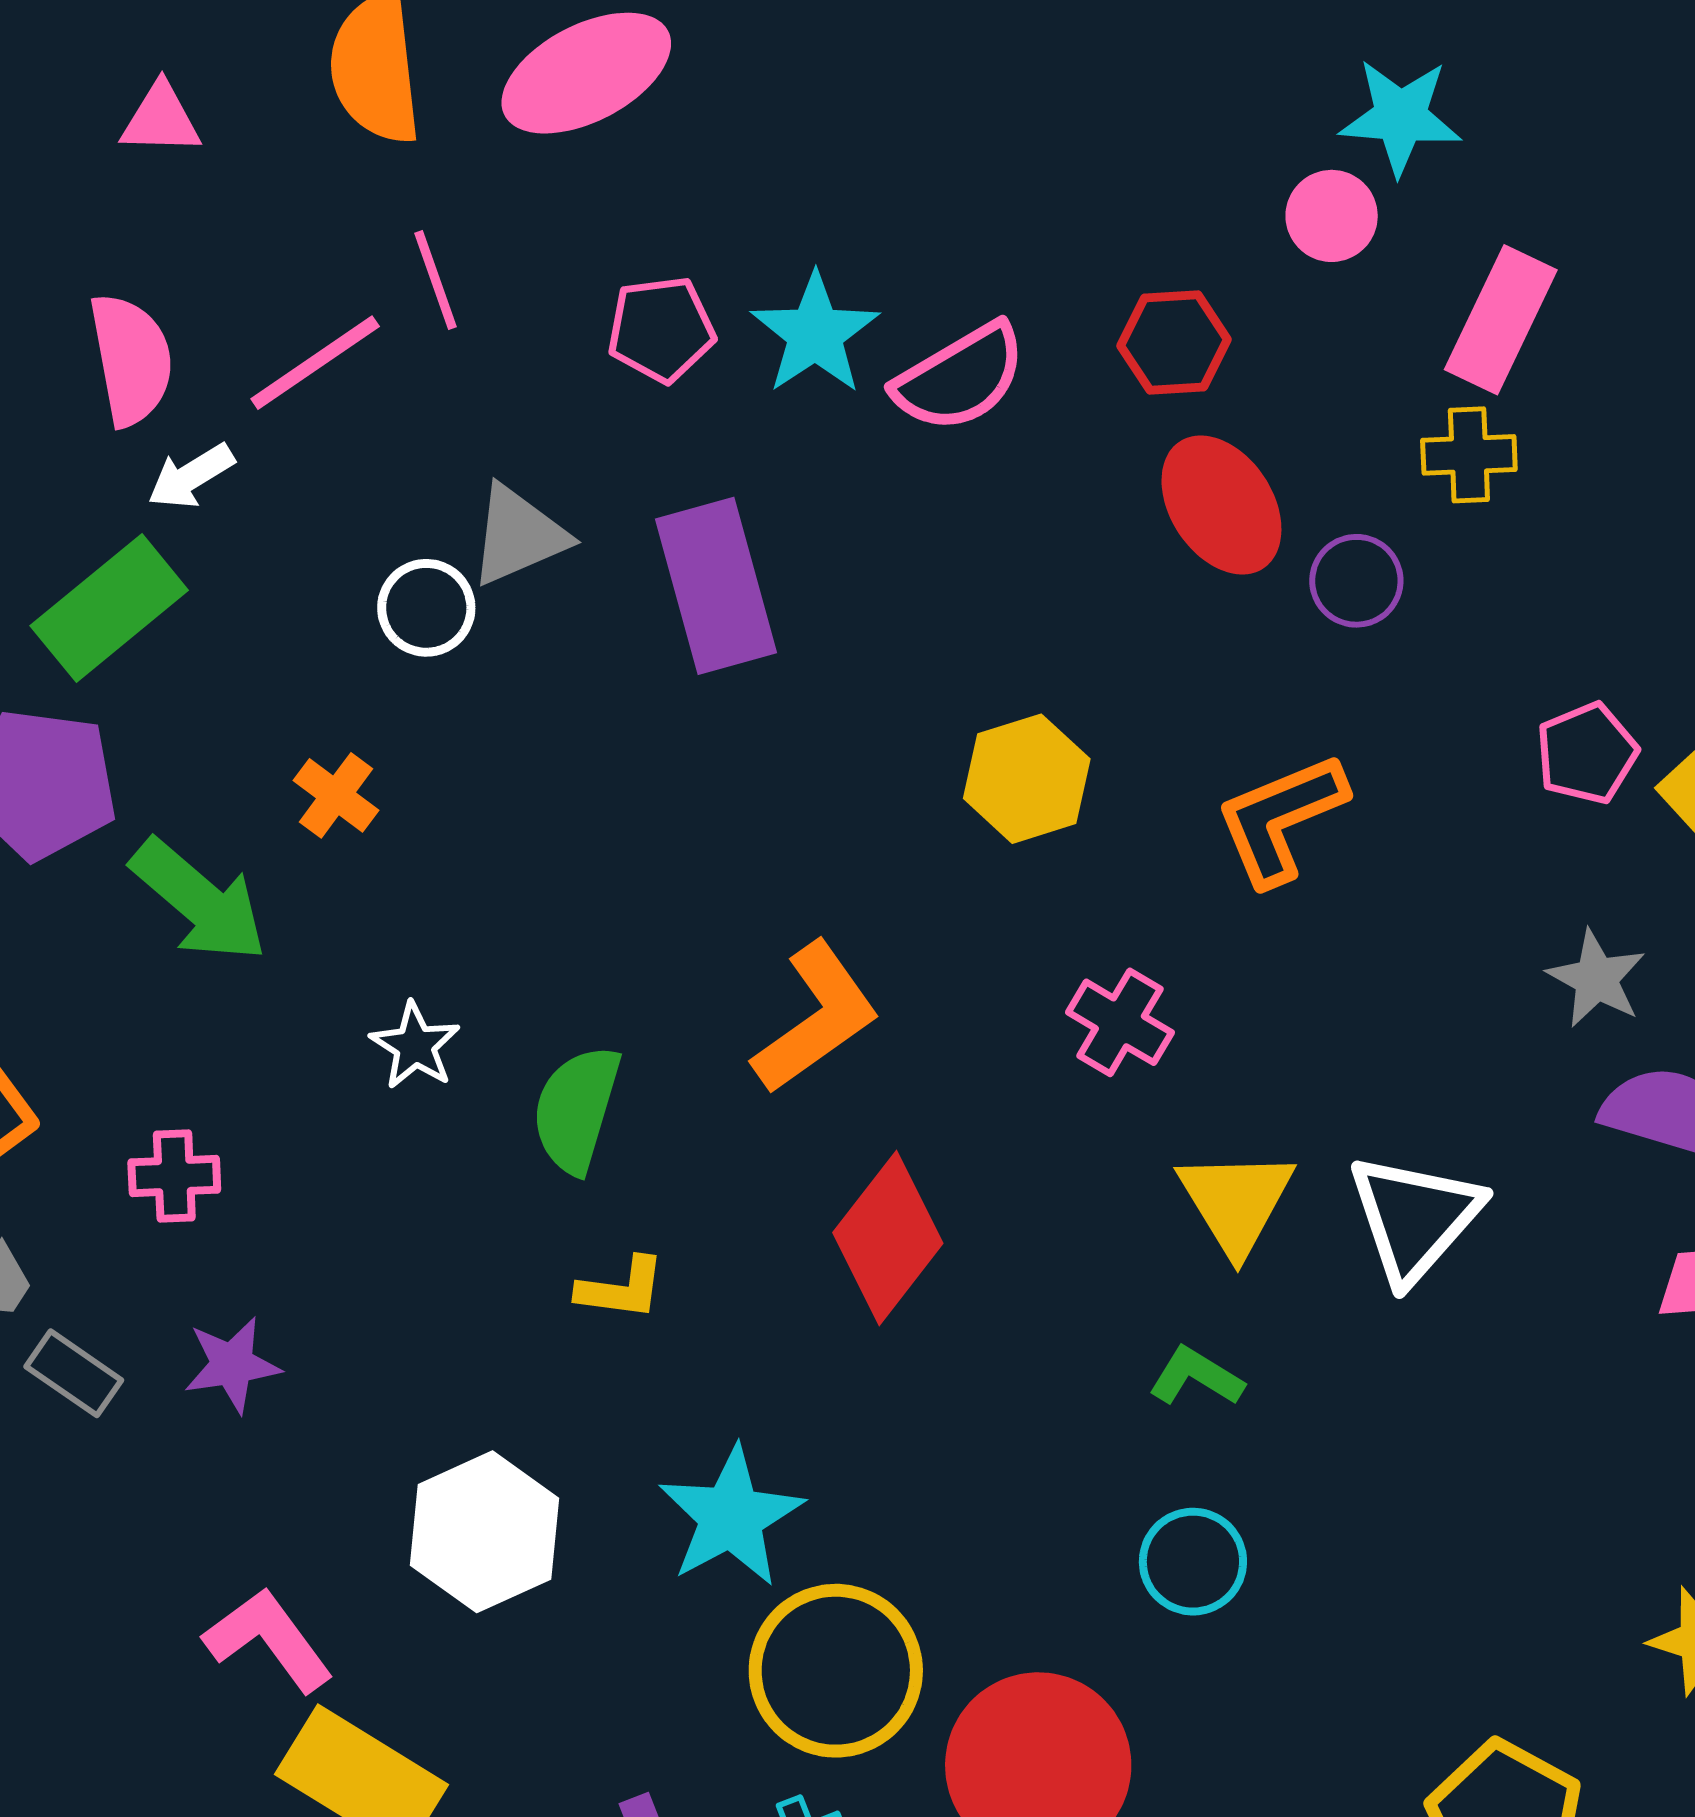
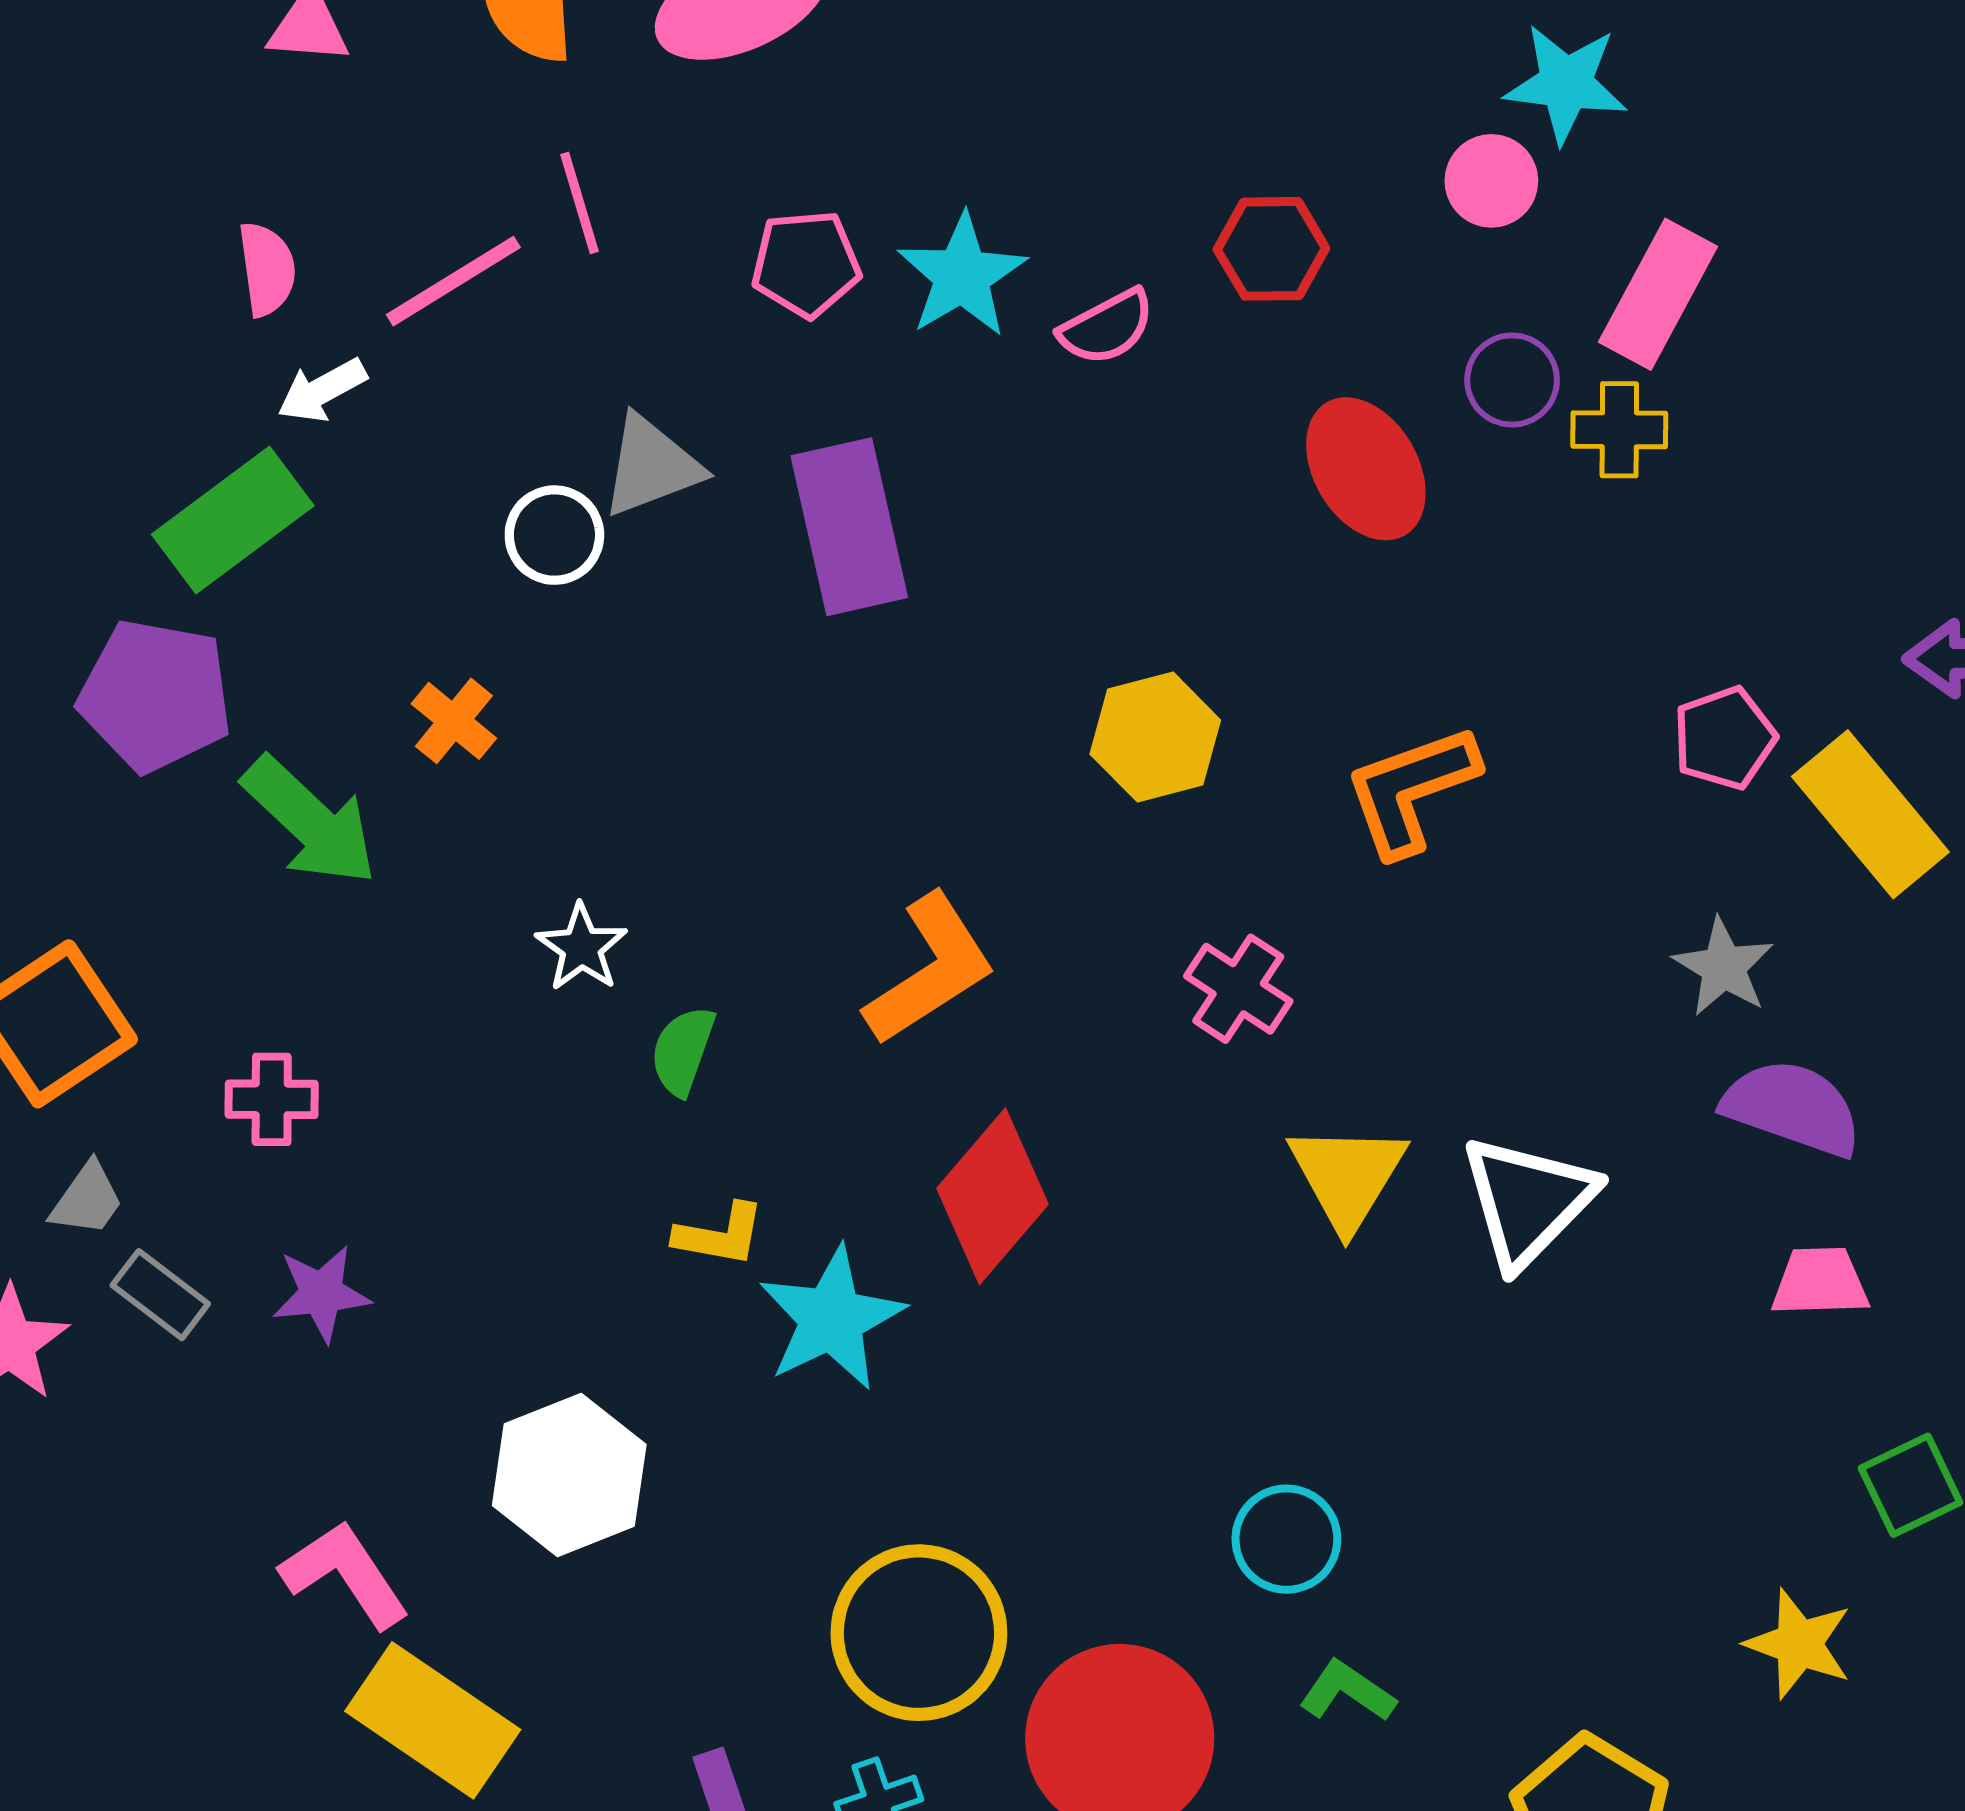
red hexagon: (1174, 343) -> (1271, 249), moved
pink semicircle: (131, 359) -> (267, 269), size x0.7
pink semicircle: (960, 378) -> (1107, 327), size x0.7
purple circle: (1356, 581) -> (1512, 380), moved
white star: (415, 1046) -> (581, 947), moved
green semicircle: (576, 1109) -> (683, 1051), size x0.7
green L-shape: (1196, 1377) -> (1347, 1691), moved
cyan star: (731, 1517) -> (832, 1319), moved

